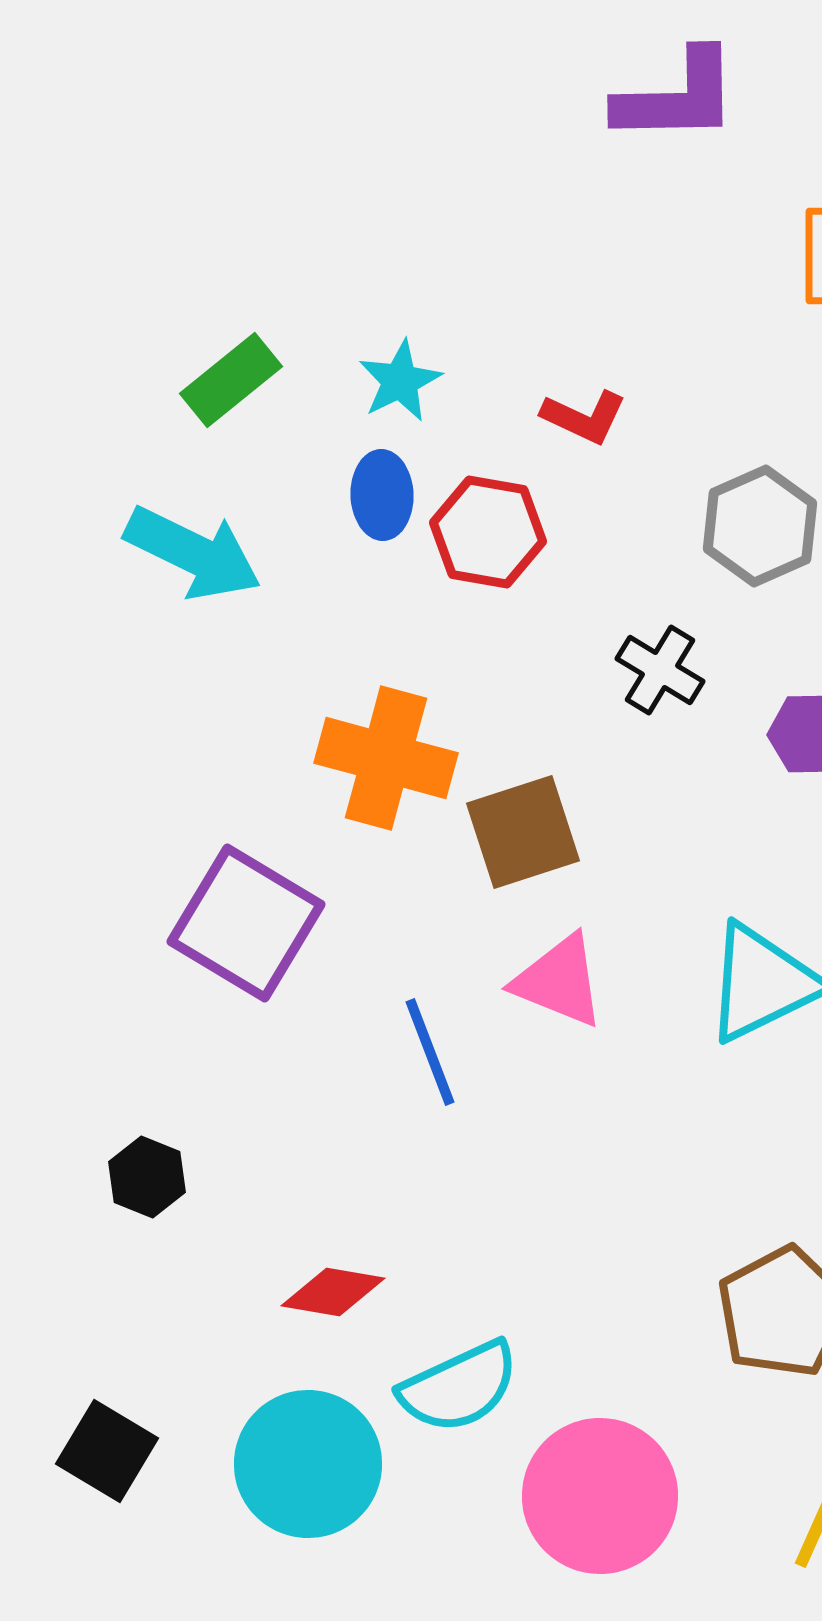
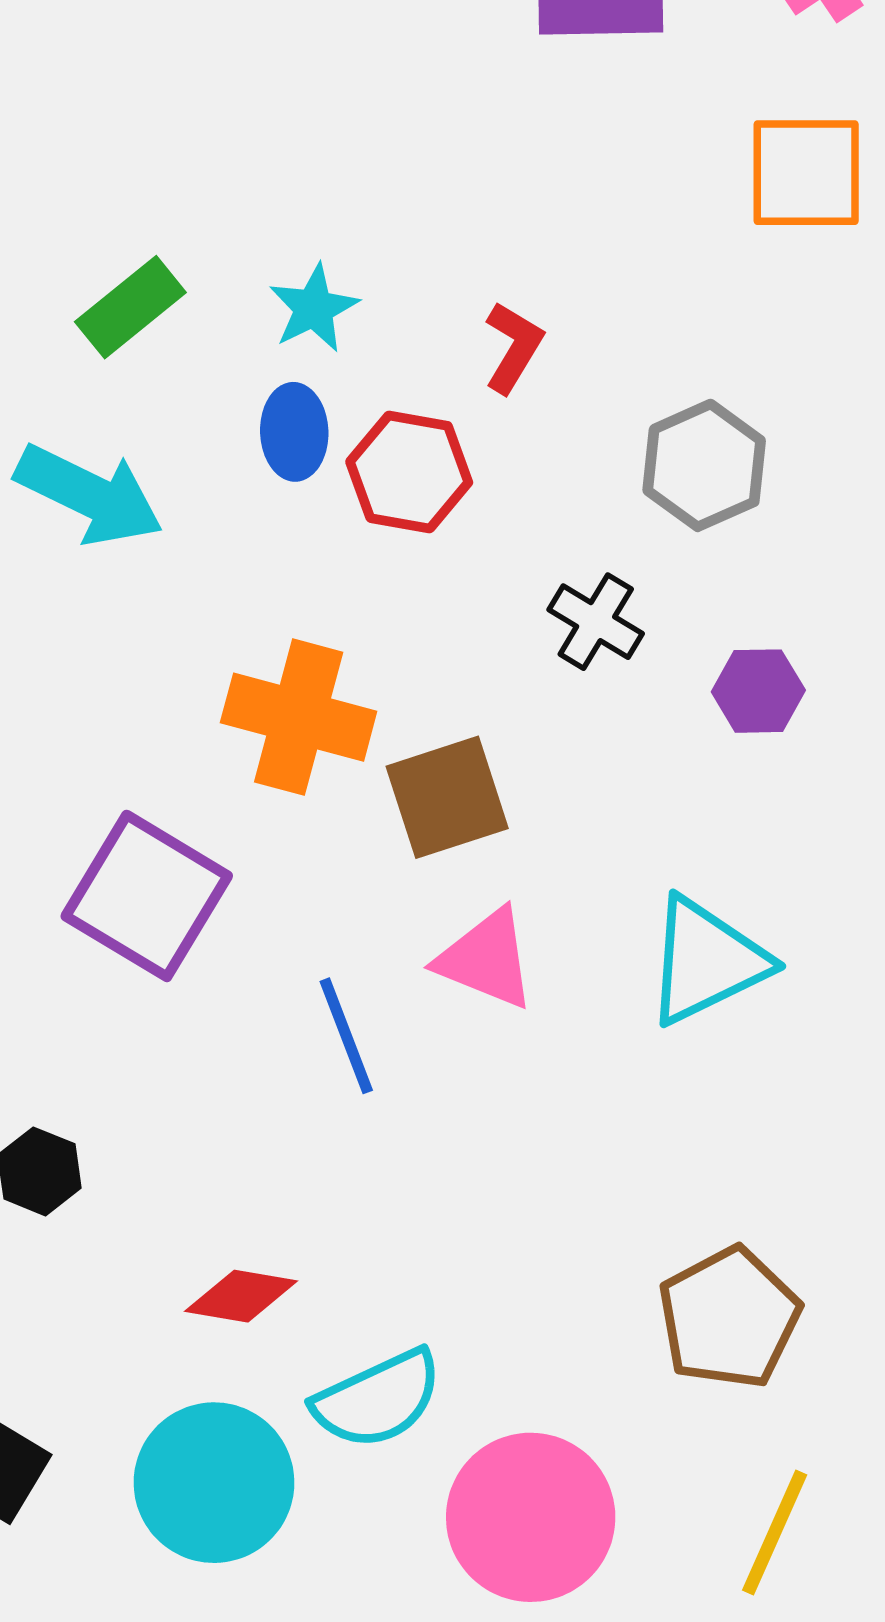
red L-shape: (584, 417) -> (513, 347), turned -84

